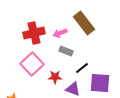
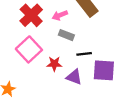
red cross: (34, 33) -> (31, 15), turned -30
black line: (82, 68) -> (84, 54), turned 32

